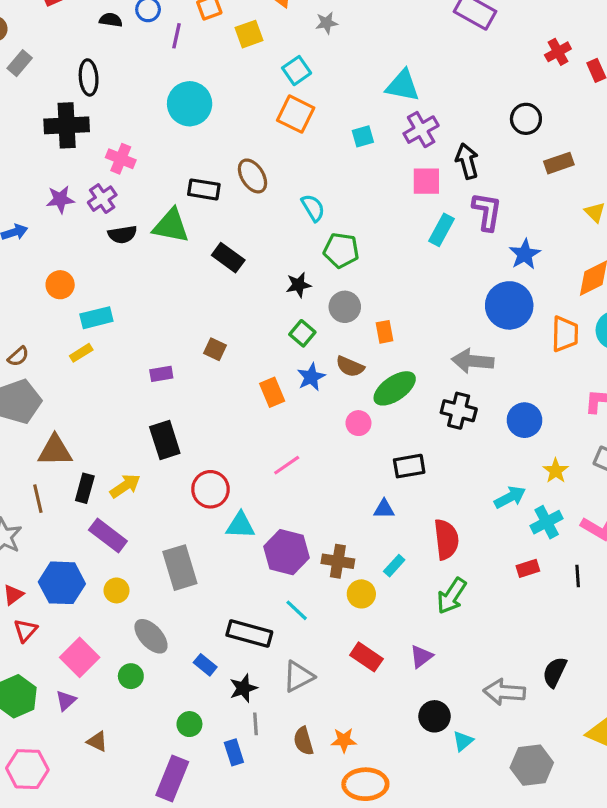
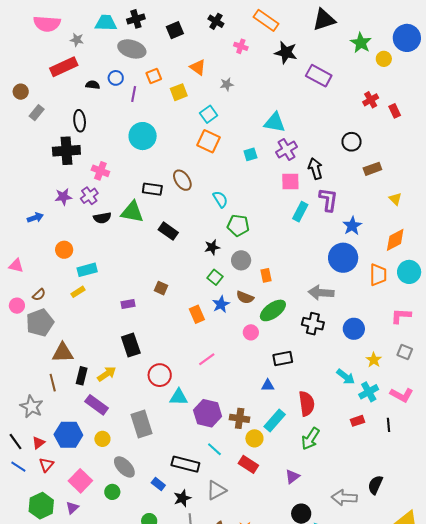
cyan arrow: (510, 497) -> (346, 377), turned 66
cyan rectangle: (394, 566) -> (275, 420), size x1.6
red rectangle: (366, 657) -> (248, 464), moved

